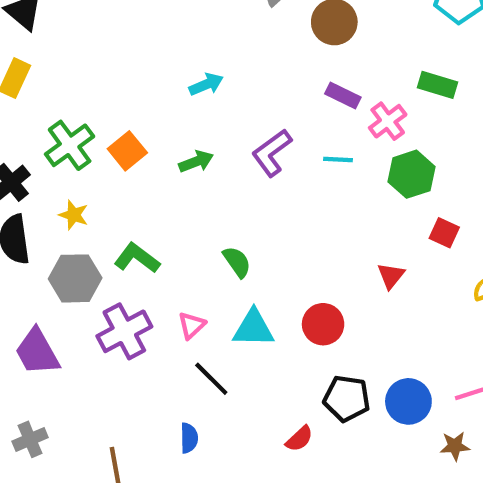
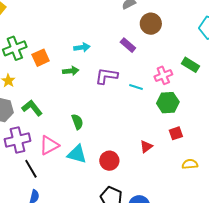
cyan arrow: (206, 84) -> (82, 47), moved
purple rectangle: (343, 95) -> (128, 45), moved
purple L-shape: (272, 153) -> (106, 76), turned 30
red square: (444, 233) -> (176, 133), turned 32
pink triangle: (192, 325) -> (49, 145), size x1.5
black line: (211, 379) -> (31, 169), moved

